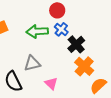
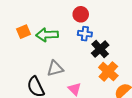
blue cross: (61, 29) -> (85, 34), turned -32
green arrow: (37, 31) -> (47, 35), moved

